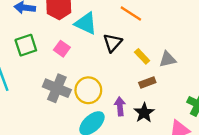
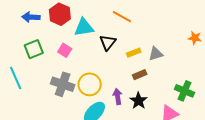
cyan triangle: (86, 23) -> (84, 27), turned -30
yellow rectangle: (142, 56) -> (134, 53), turned -64

